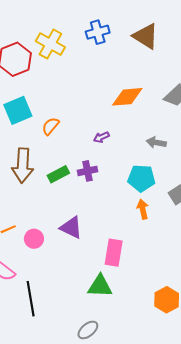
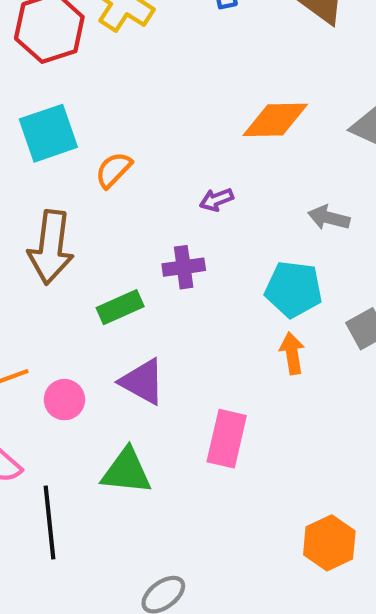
green rectangle: (58, 174) -> (120, 307), moved
green triangle: (100, 286) -> (126, 471), moved

